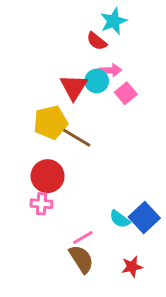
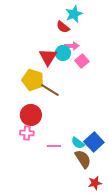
yellow pentagon: (51, 122) -> (33, 80), turned 30
pink line: (83, 237) -> (54, 146), moved, turned 32
brown semicircle: (81, 259) -> (83, 159), moved
red star: (132, 267) -> (95, 183), moved

